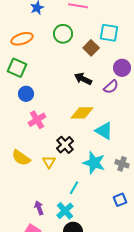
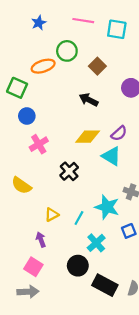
cyan square: (109, 33) -> (117, 29), moved
orange ellipse: (22, 39) -> (43, 66), moved
purple semicircle: (111, 87) -> (119, 133), moved
yellow triangle: (49, 162) -> (52, 215), moved, turned 32
cyan star: (94, 163) -> (107, 207), moved
cyan cross: (65, 211) -> (96, 243), moved

